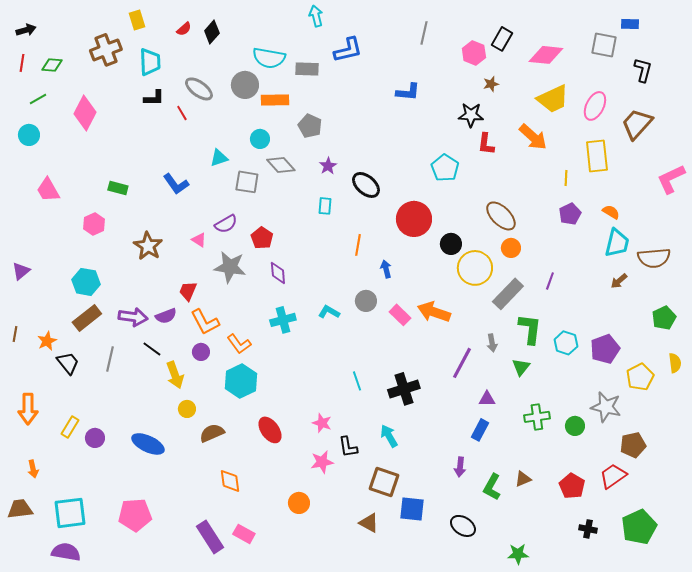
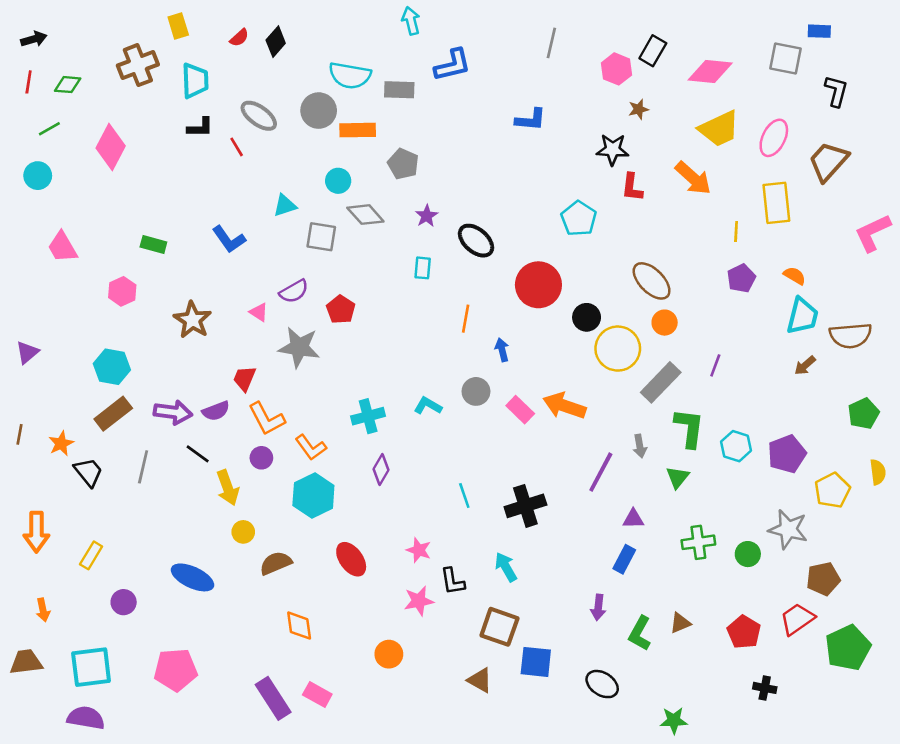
purple diamond: (278, 273) -> (381, 469), moved, turned 35
purple circle: (95, 438) -> (124, 602), moved
green pentagon: (639, 527) -> (848, 648), moved

